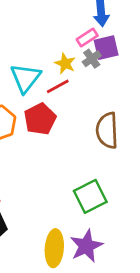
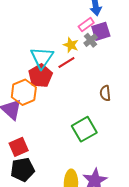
red pentagon: (40, 119) -> (40, 76), moved
brown semicircle: (107, 130) -> (105, 93), size x0.6
green square: (90, 196) -> (84, 129), moved

